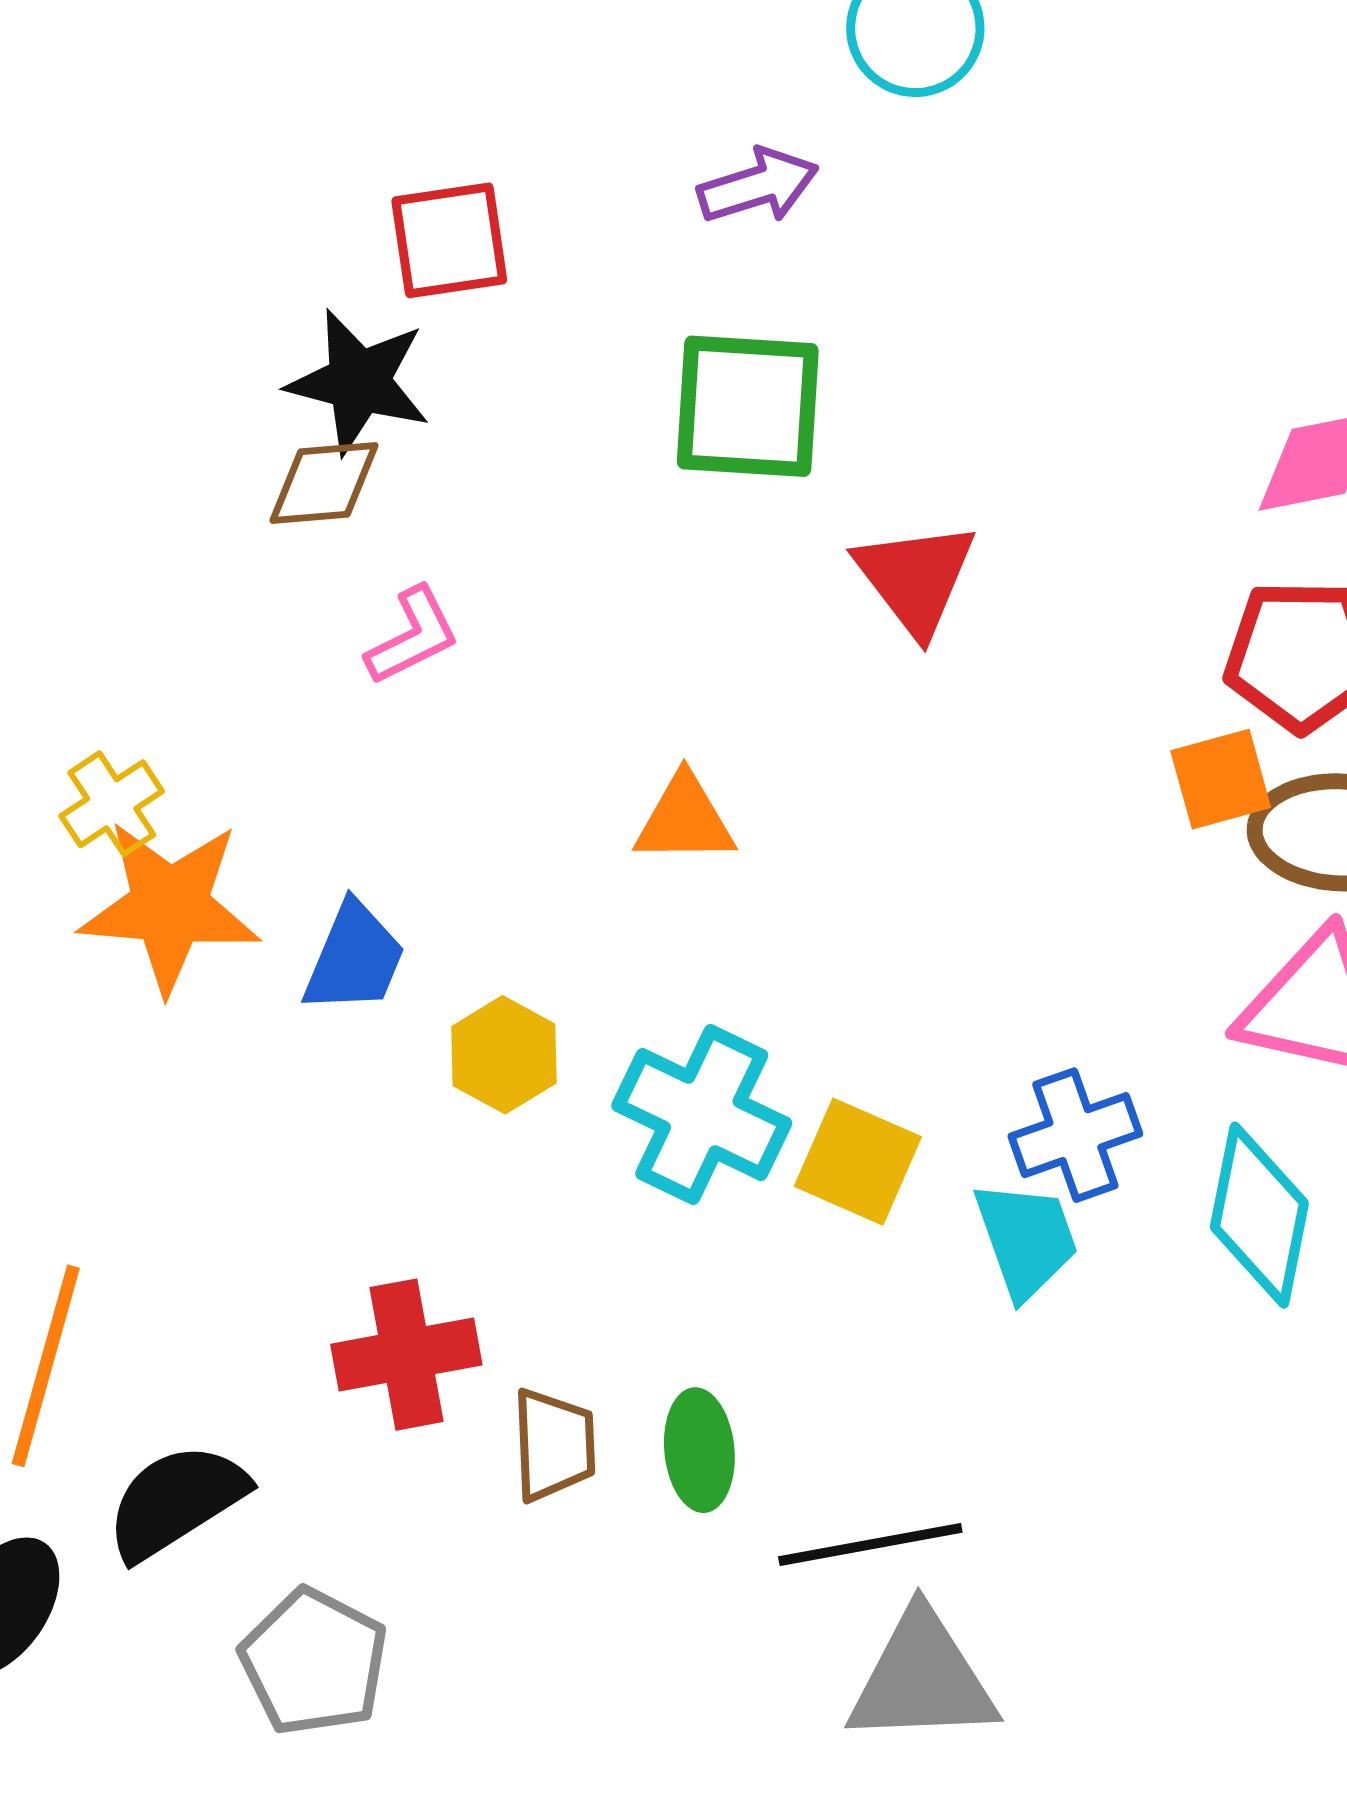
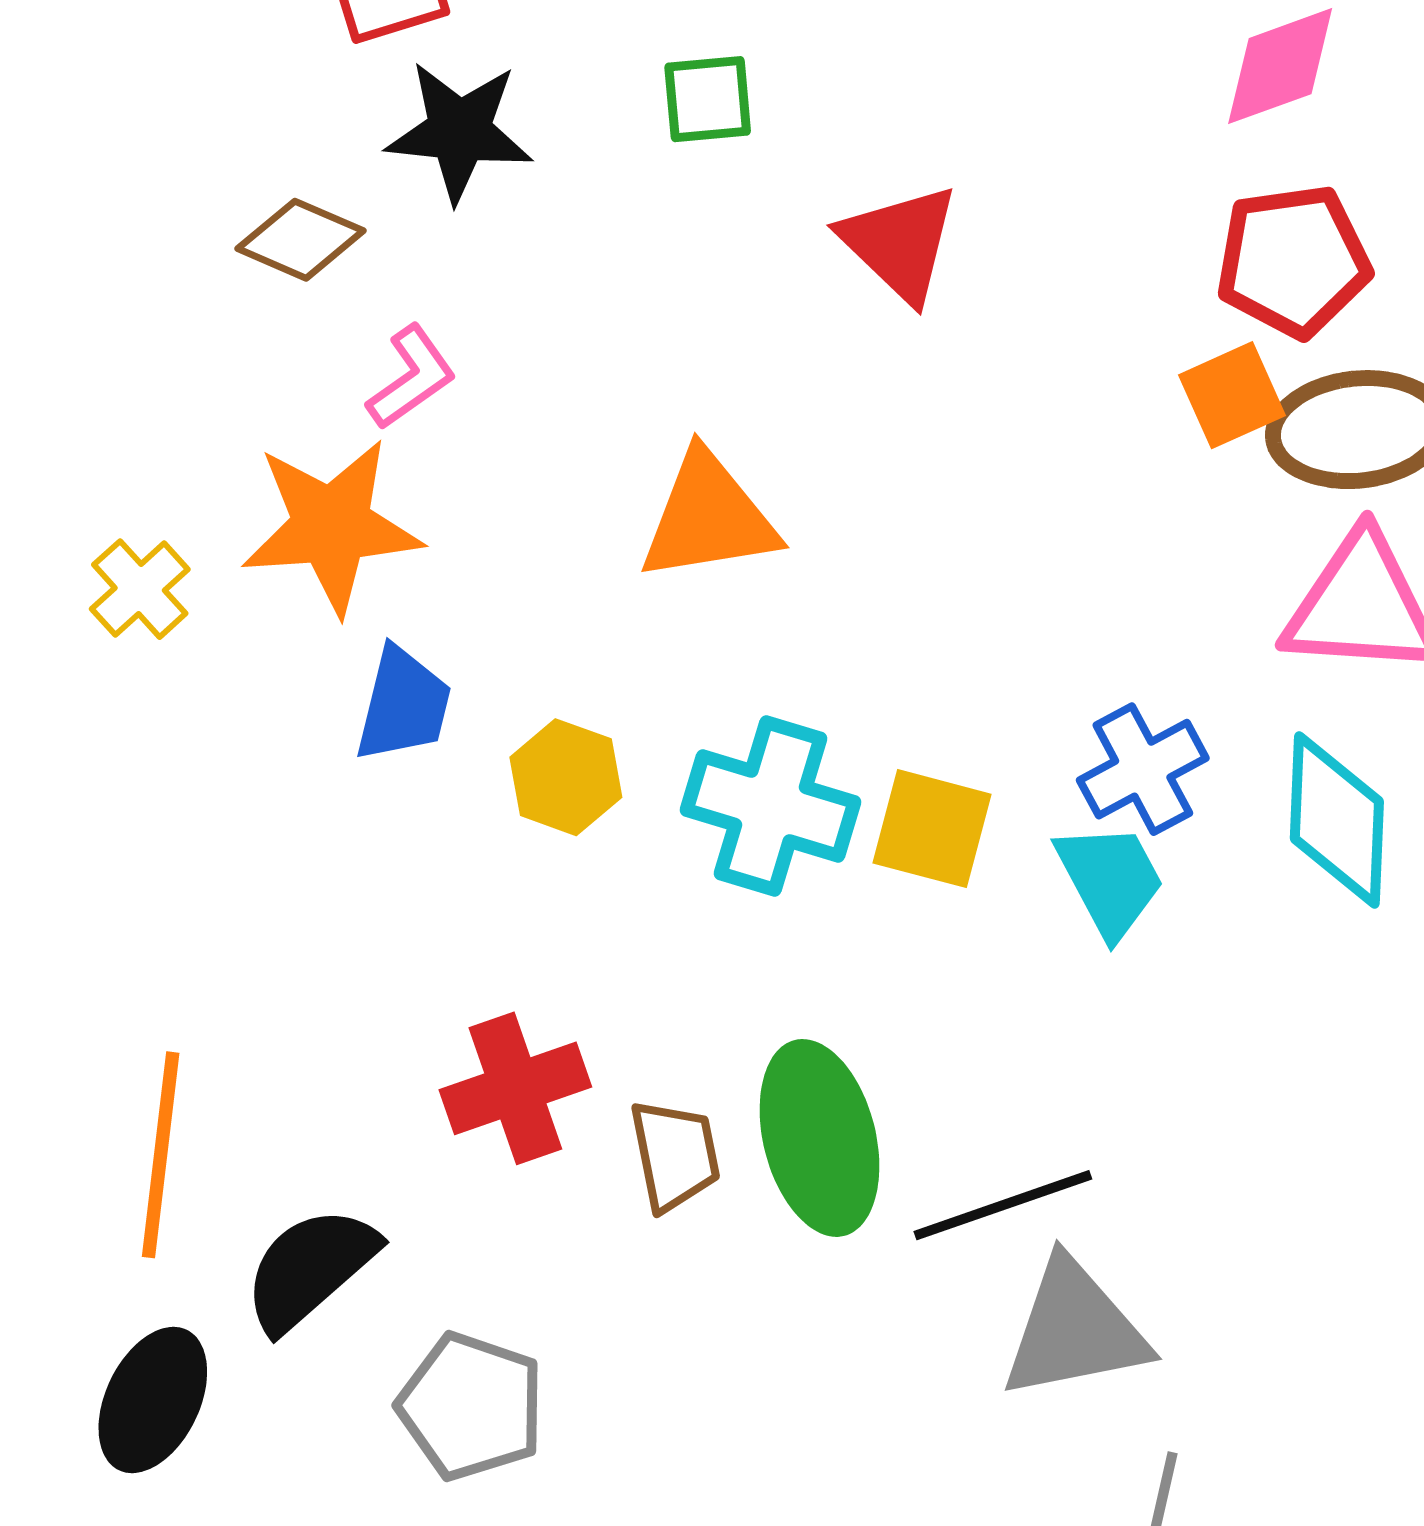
black star: (359, 382) -> (459, 131), moved
green square: (748, 406) -> (708, 99), size x0.6
brown diamond: (324, 483) -> (301, 240), turned 37
orange triangle: (685, 820) -> (708, 517), size x1.4
orange star: (170, 906) -> (332, 526), moved
green ellipse: (699, 1450) -> (819, 1138), size x1.6

